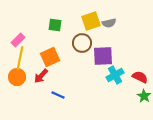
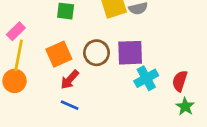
brown circle: (82, 43) -> (96, 53), moved
red arrow: (41, 76) -> (70, 80), moved
red semicircle: (140, 77) -> (180, 81), turned -98

